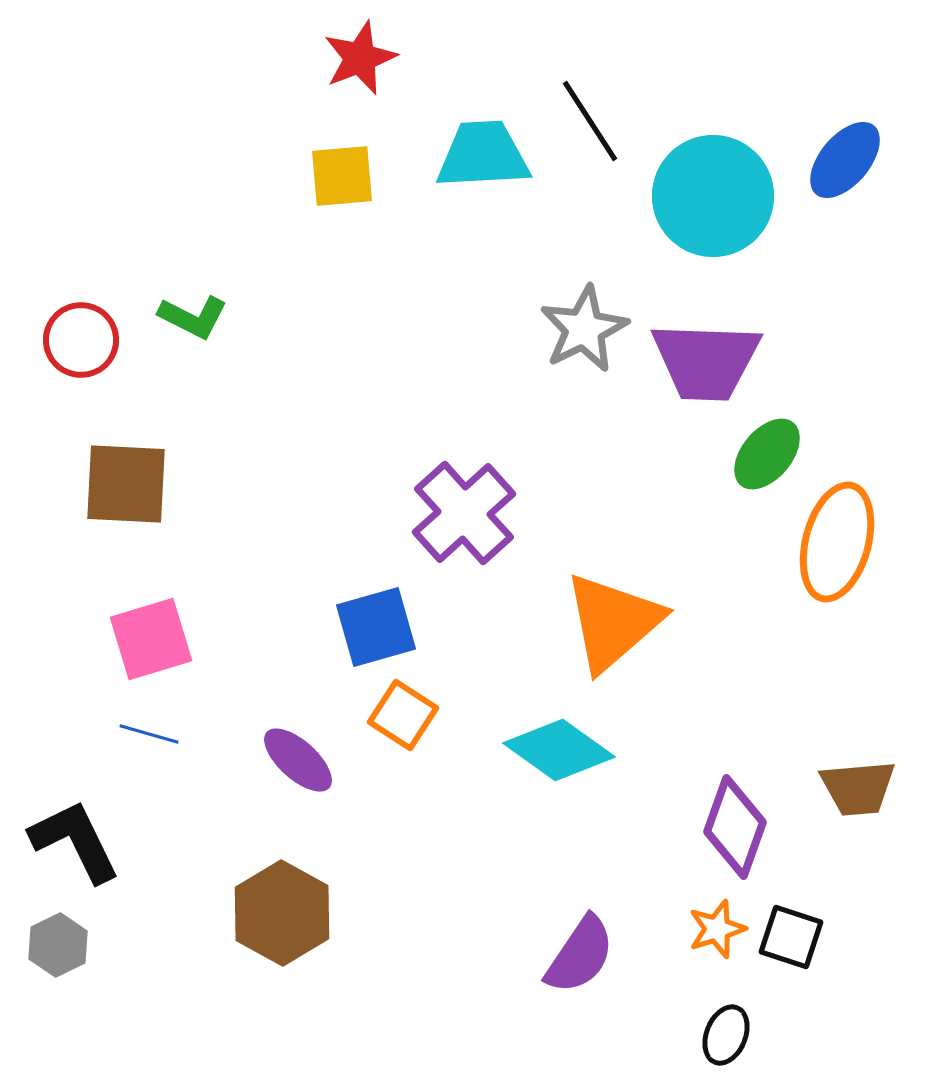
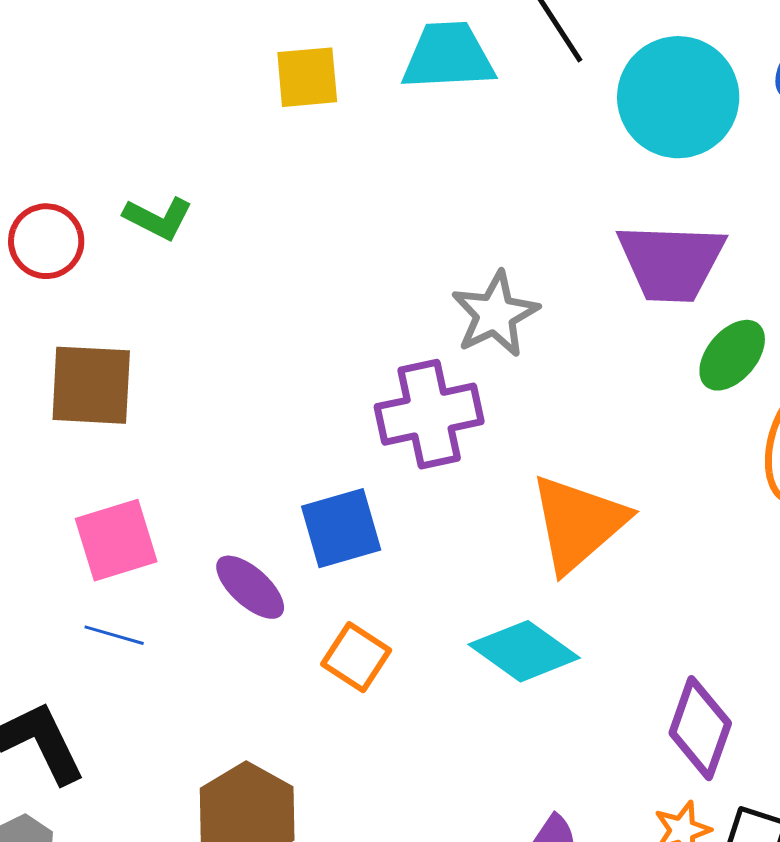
gray star: (584, 329) -> (495, 314), moved
purple cross: (464, 513) -> (429, 414), turned 30
orange square: (403, 715) -> (356, 657), moved
purple ellipse: (298, 760) -> (250, 587), moved

